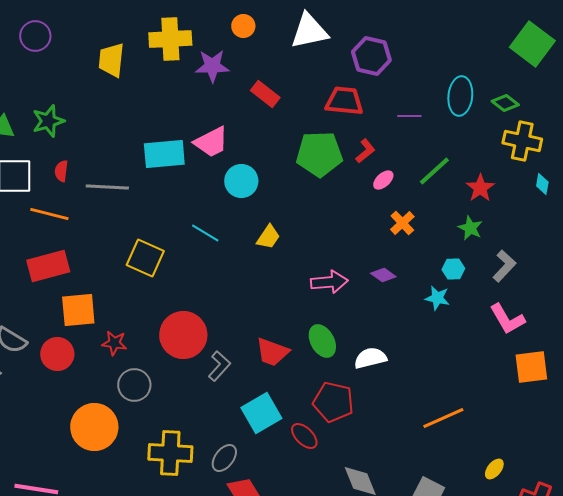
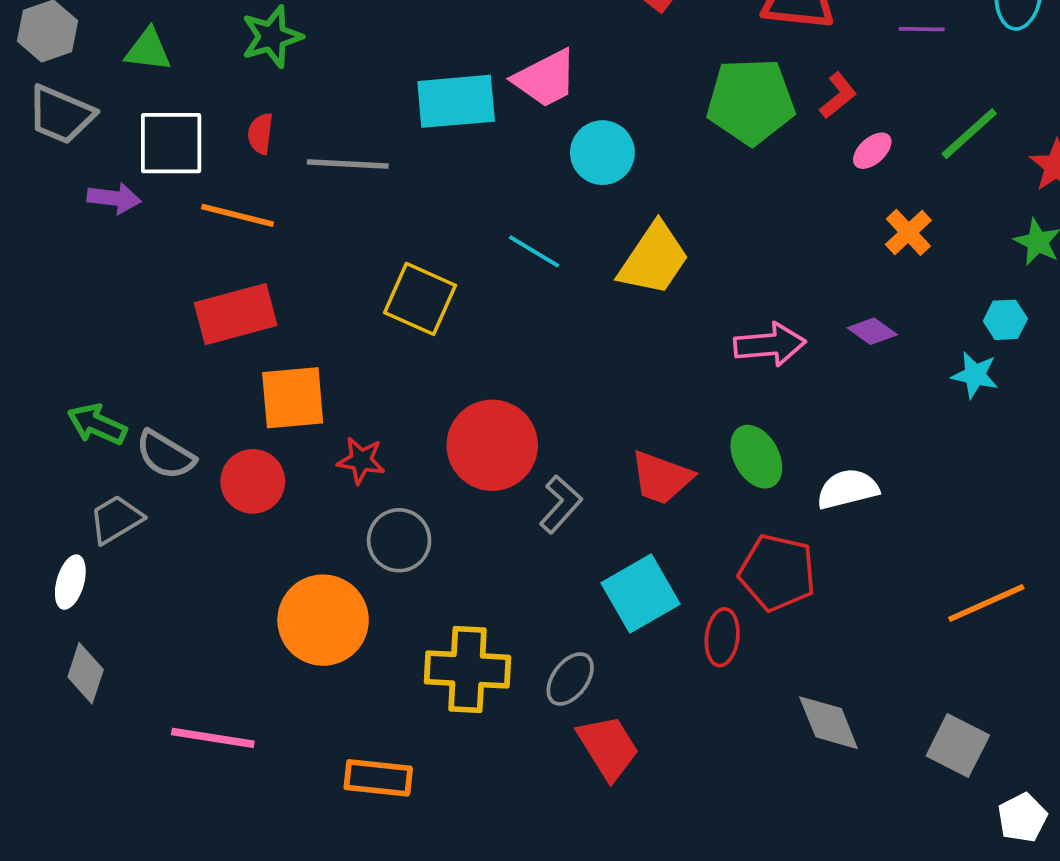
green star: (48, 121) -> (272, 37), moved
yellow trapezoid: (268, 237) -> (654, 259), size x1.6
red ellipse: (304, 436) -> (722, 637), turned 52

